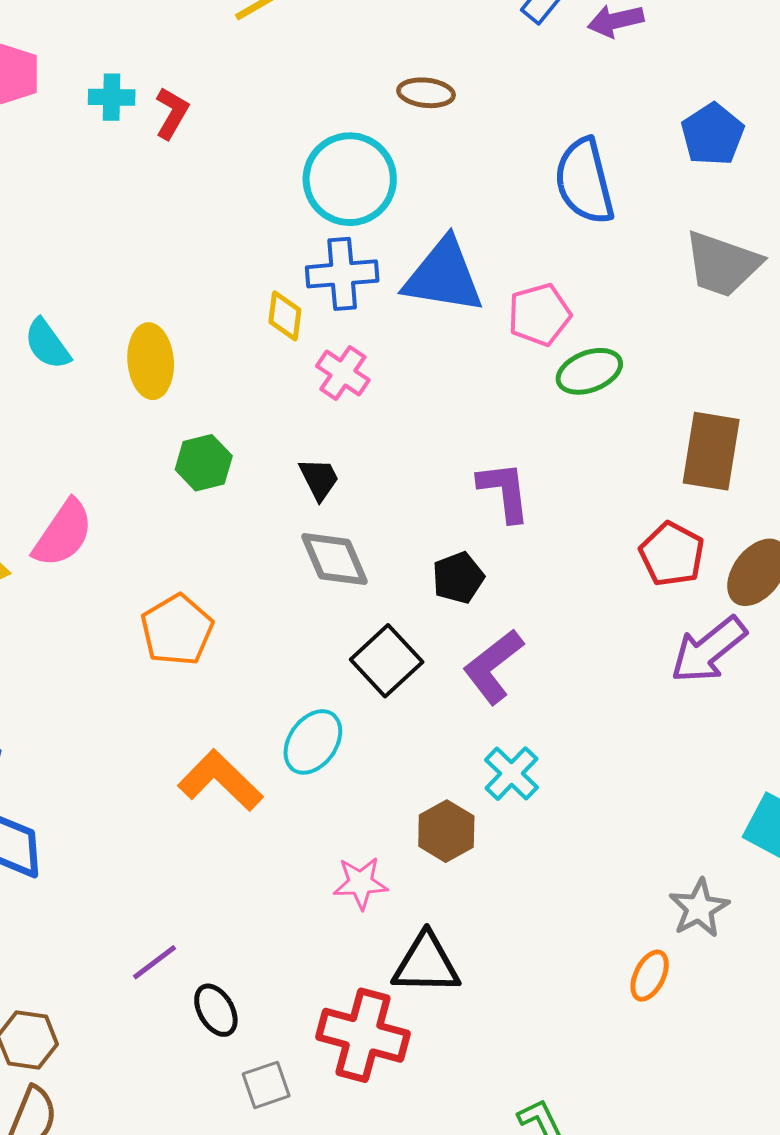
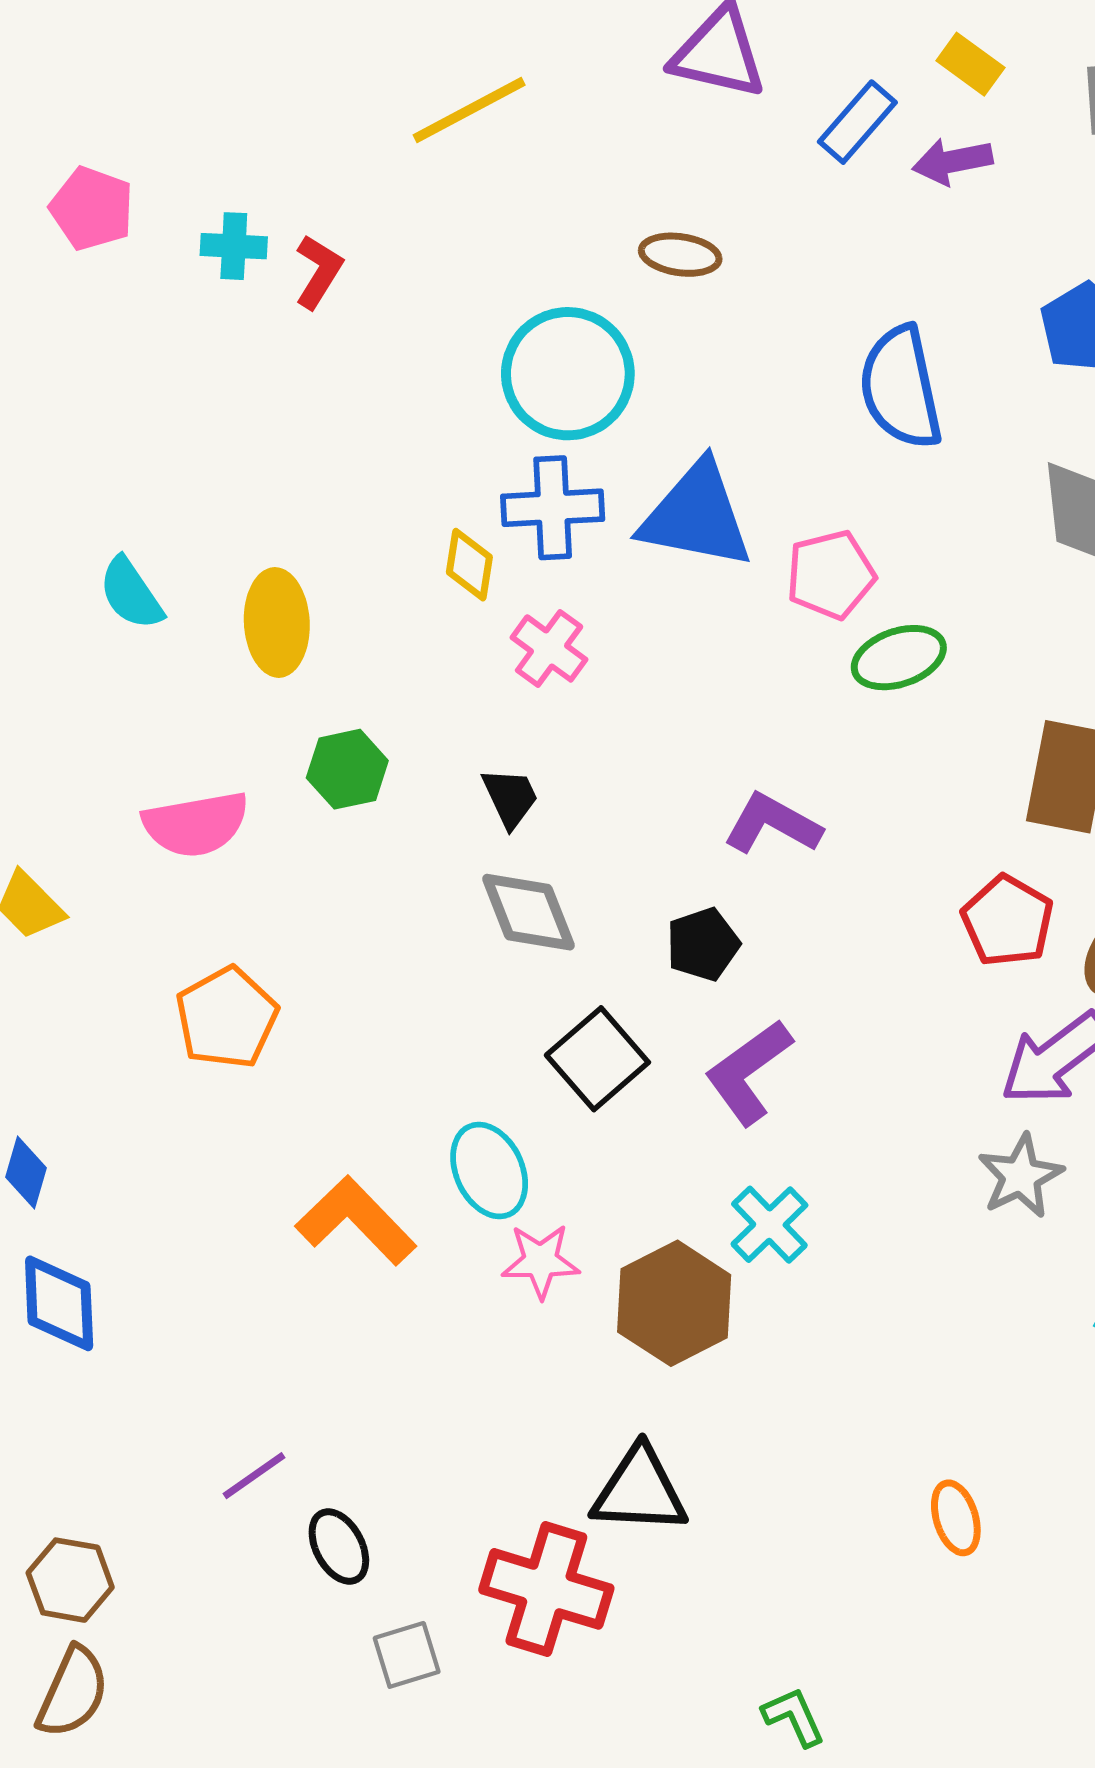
purple L-shape: (504, 491) -> (772, 824), turned -56
pink semicircle: (63, 533) -> (196, 824), moved, turned 44
orange pentagon: (177, 630) -> (227, 1018), moved
cyan ellipse: (313, 742) -> (489, 1171), turned -62
brown hexagon: (446, 831) -> (674, 1303), size x1.4
pink star: (361, 883) -> (541, 1261), moved
gray star: (699, 908) -> (1021, 1176), moved
orange ellipse: (650, 976) -> (956, 1518), turned -45

